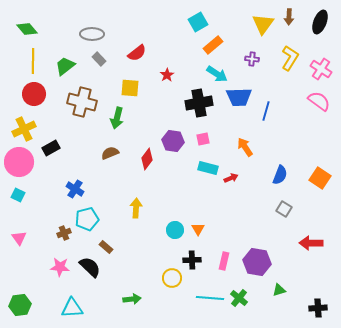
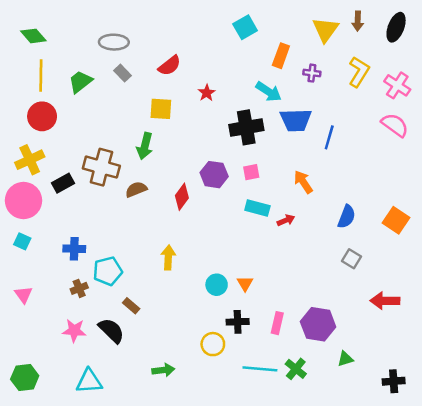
orange rectangle: (213, 45) -> (281, 56), moved, turned -30
brown cross: (82, 102) -> (101, 167), moved
blue cross: (75, 189) -> (74, 249), moved, turned -30

